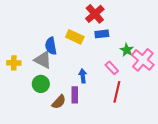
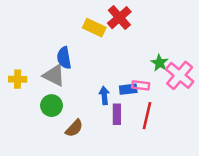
blue rectangle: (102, 34) -> (128, 89), moved
yellow rectangle: (75, 37) -> (94, 28), moved
pink rectangle: (112, 68) -> (141, 85), turned -40
purple rectangle: (75, 95) -> (117, 114), moved

